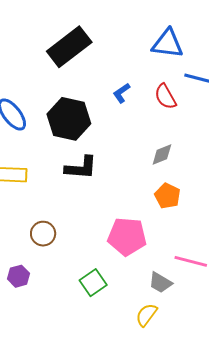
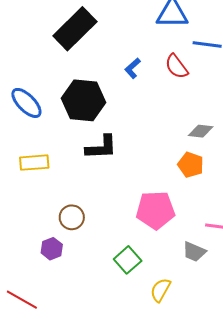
gray diamond: (162, 154) -> (201, 131), moved, turned 35
purple hexagon: (18, 276) -> (52, 249), moved
yellow semicircle: (146, 315) -> (160, 290), moved

